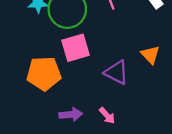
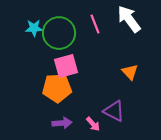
purple triangle: (116, 72) -> (114, 111), moved
orange pentagon: (44, 73) -> (57, 88), moved

